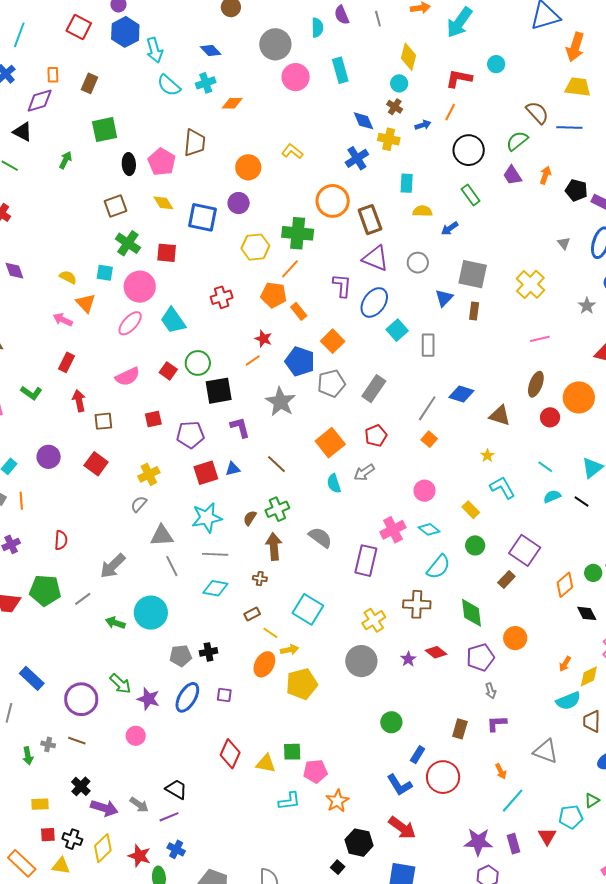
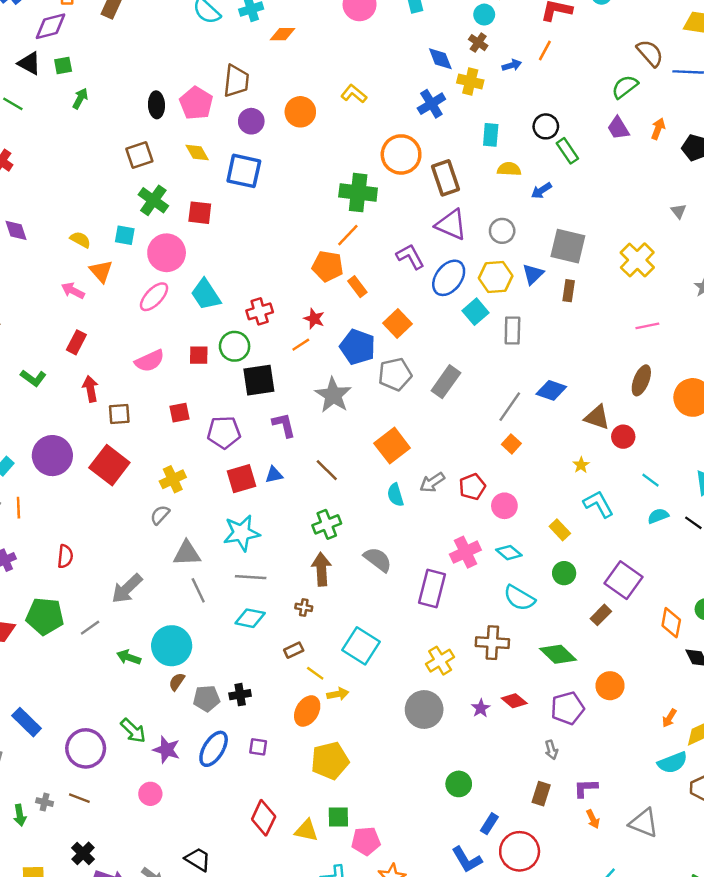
green square: (105, 130) -> (63, 65), moved, size x0.6
black circle: (469, 150) -> (546, 126), moved, size x0.7
purple circle: (239, 203) -> (251, 121), moved
yellow hexagon: (255, 247) -> (496, 277), moved
purple L-shape: (342, 286) -> (410, 257), turned -35
red cross: (222, 297) -> (260, 311), moved
red square: (168, 371) -> (199, 355), turned -36
red circle: (550, 417) -> (623, 437), moved
red pentagon: (376, 436) -> (472, 487), moved
purple circle: (49, 457) -> (52, 456), size x1.4
red square: (96, 464) -> (109, 465), size x1.4
brown semicircle: (250, 518) -> (177, 682), moved
cyan semicircle: (438, 567) -> (519, 598), turned 80
orange diamond: (565, 585) -> (671, 623), turned -40
green diamond: (471, 613) -> (558, 654), turned -40
yellow pentagon: (302, 684) -> (330, 761), moved
gray arrow: (491, 691) -> (551, 750), moved
orange arrow: (501, 771) -> (593, 819), moved

